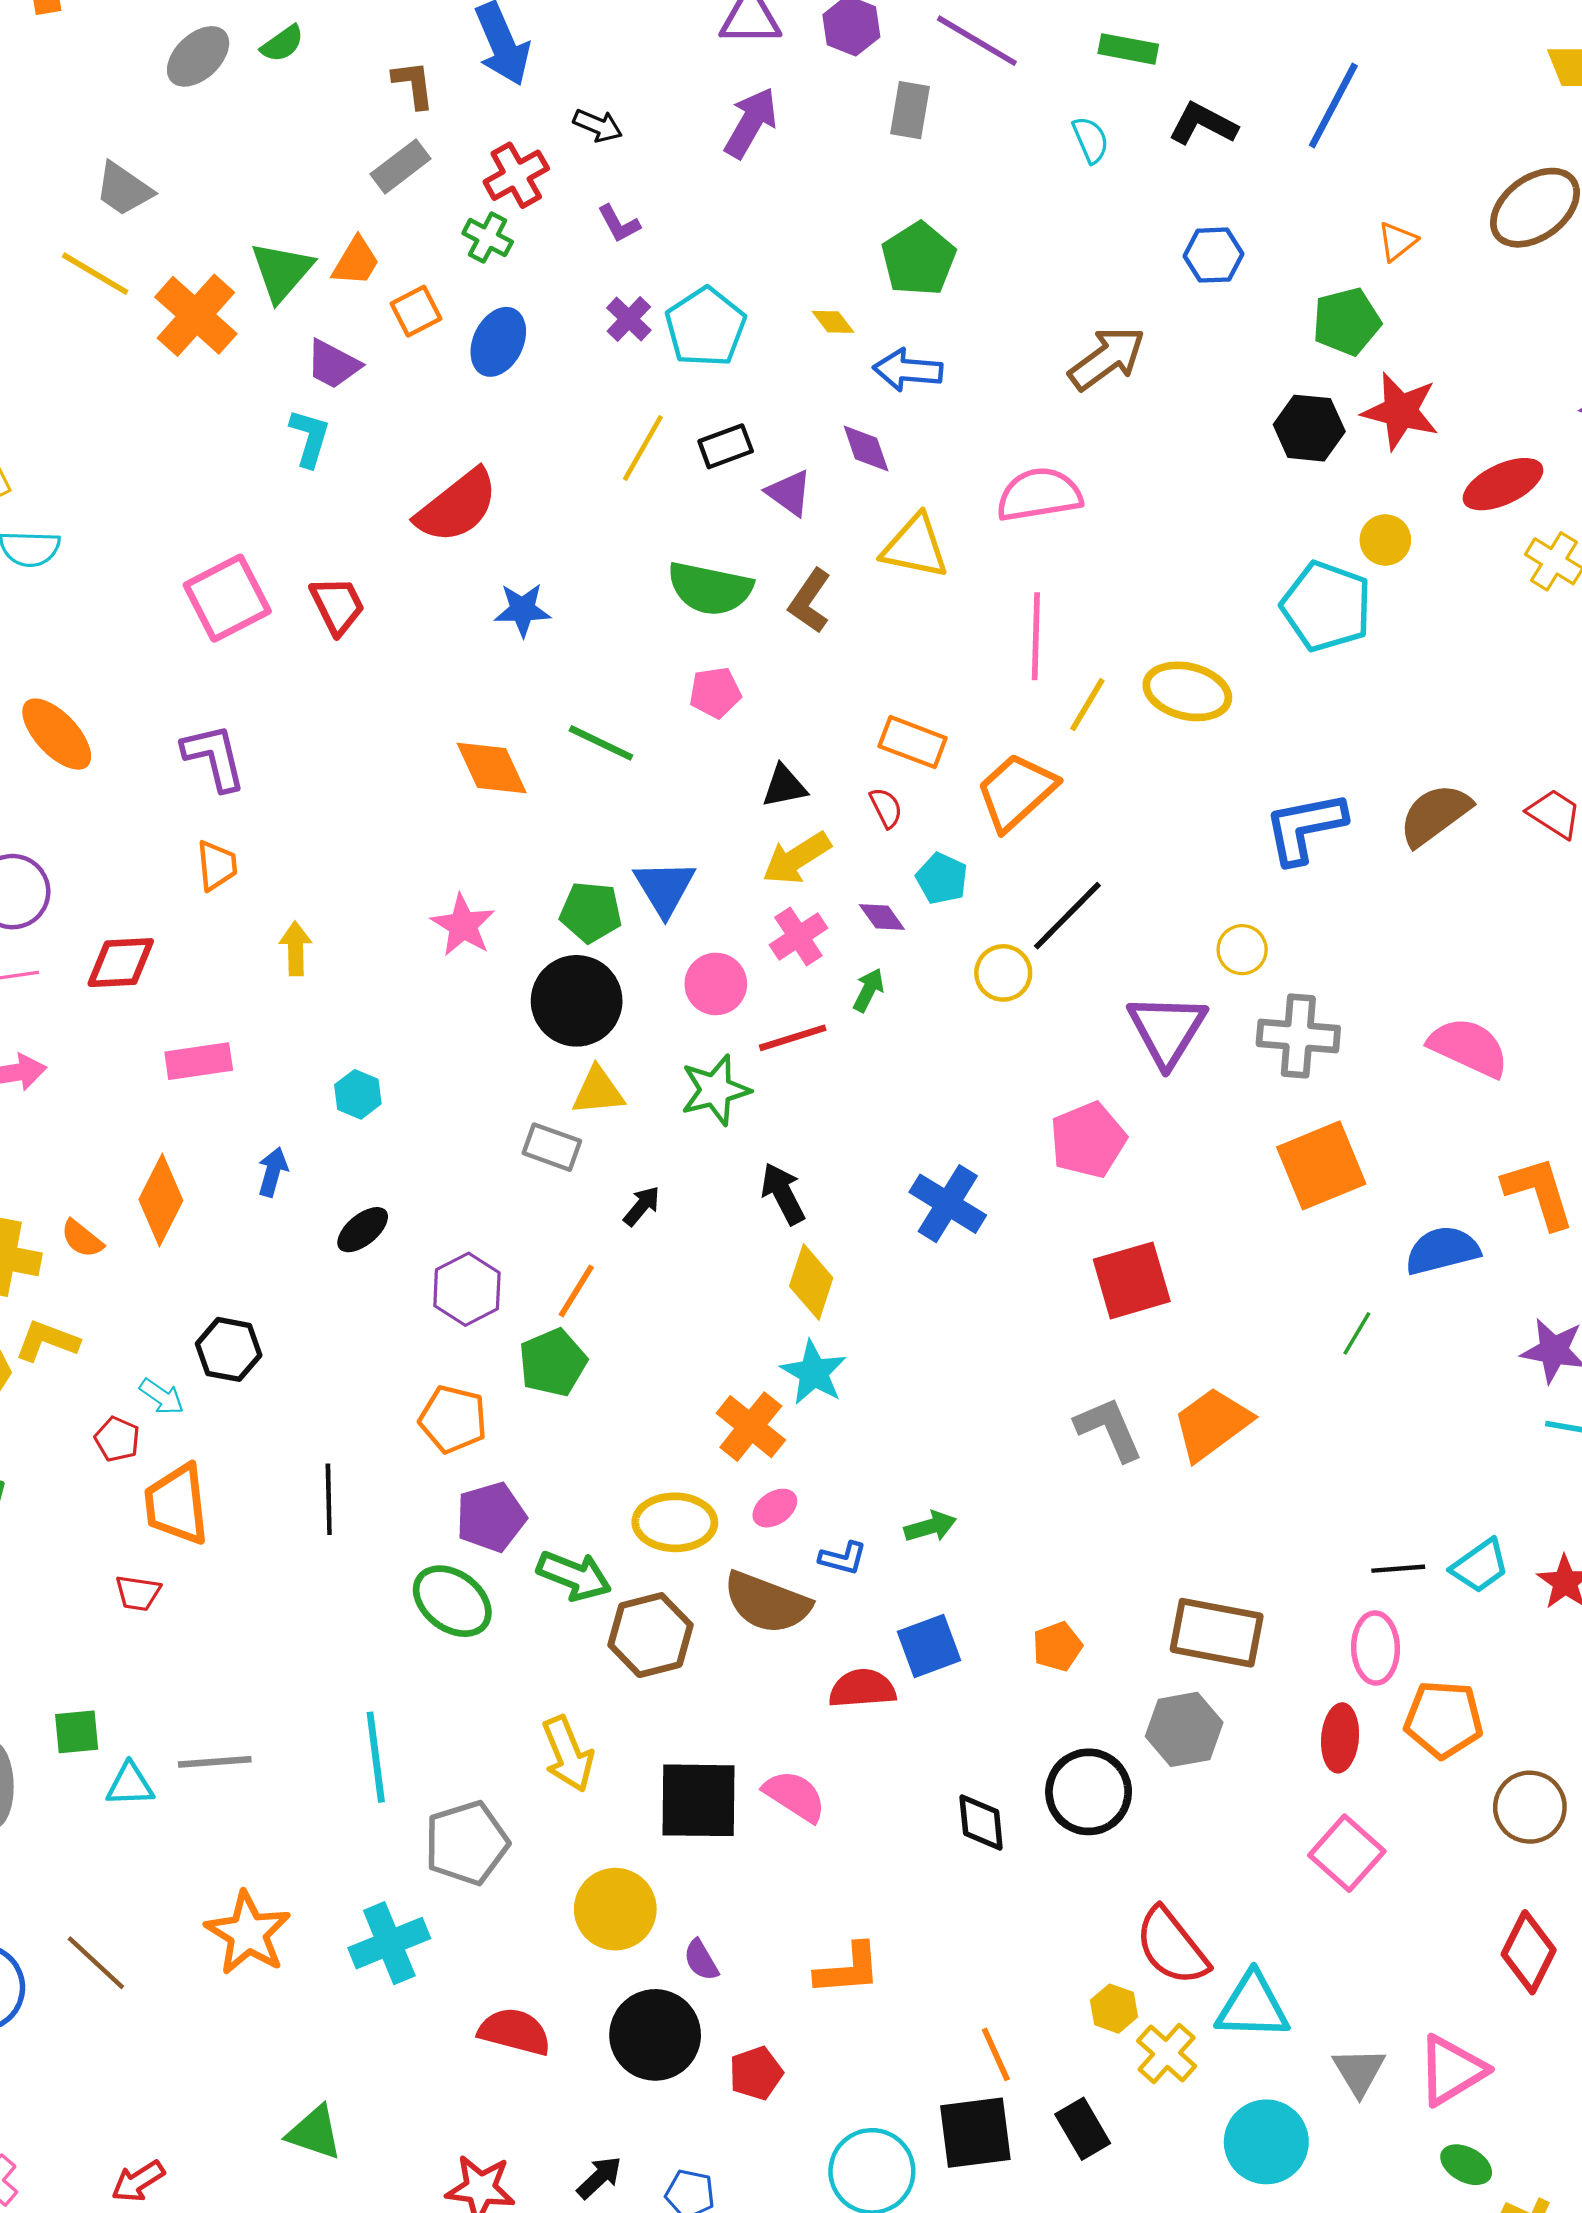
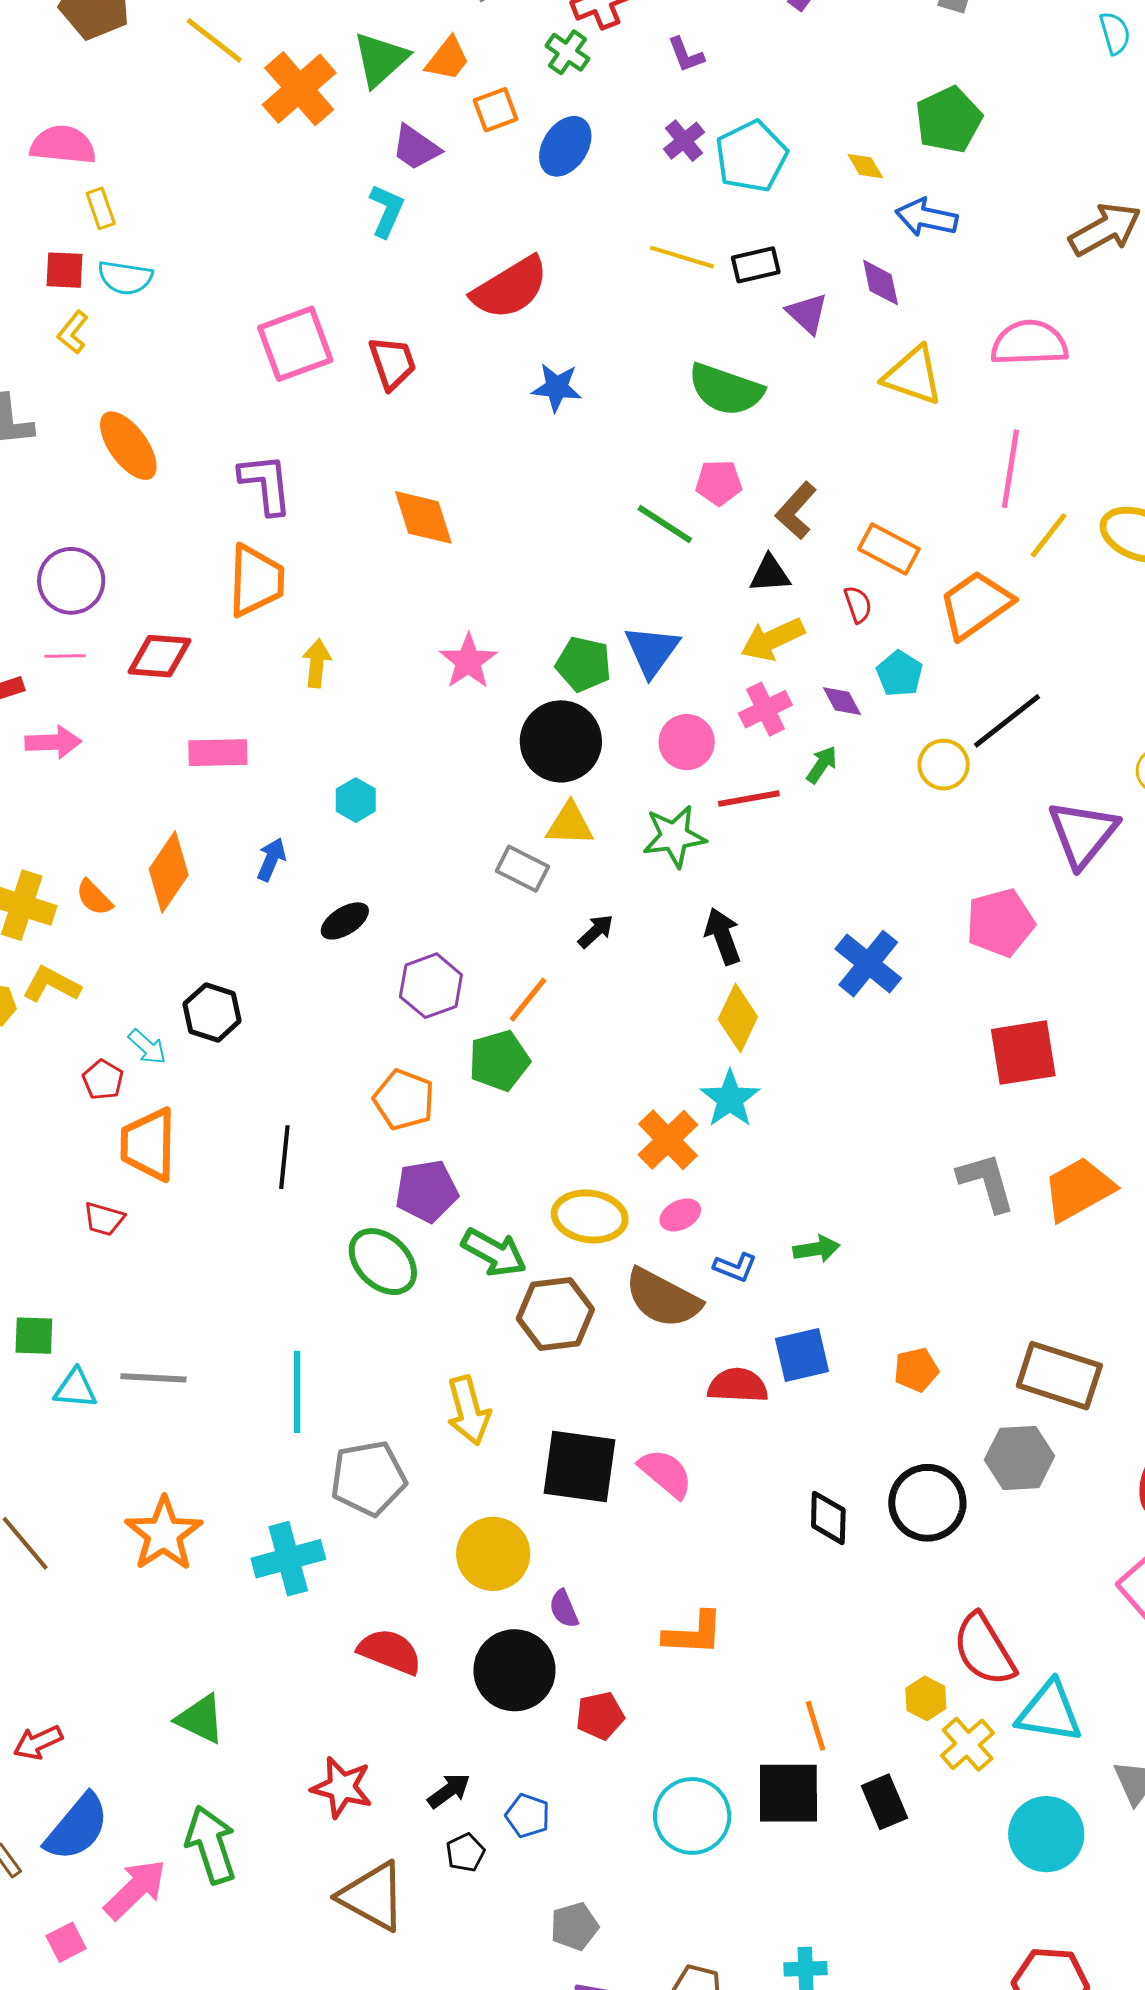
yellow line: (643, 448) -> (682, 257), turned 70
brown L-shape: (810, 601) -> (796, 510), moved
green line: (601, 743) -> (665, 524), moved
orange diamond: (492, 768) -> (423, 517), moved
orange trapezoid: (217, 866) -> (256, 581), size x1.6

